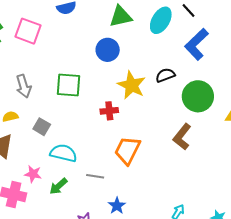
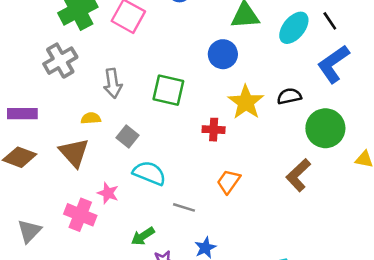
orange trapezoid: (127, 150) -> (229, 182), size x0.7
green arrow: (58, 186) -> (143, 236), moved

